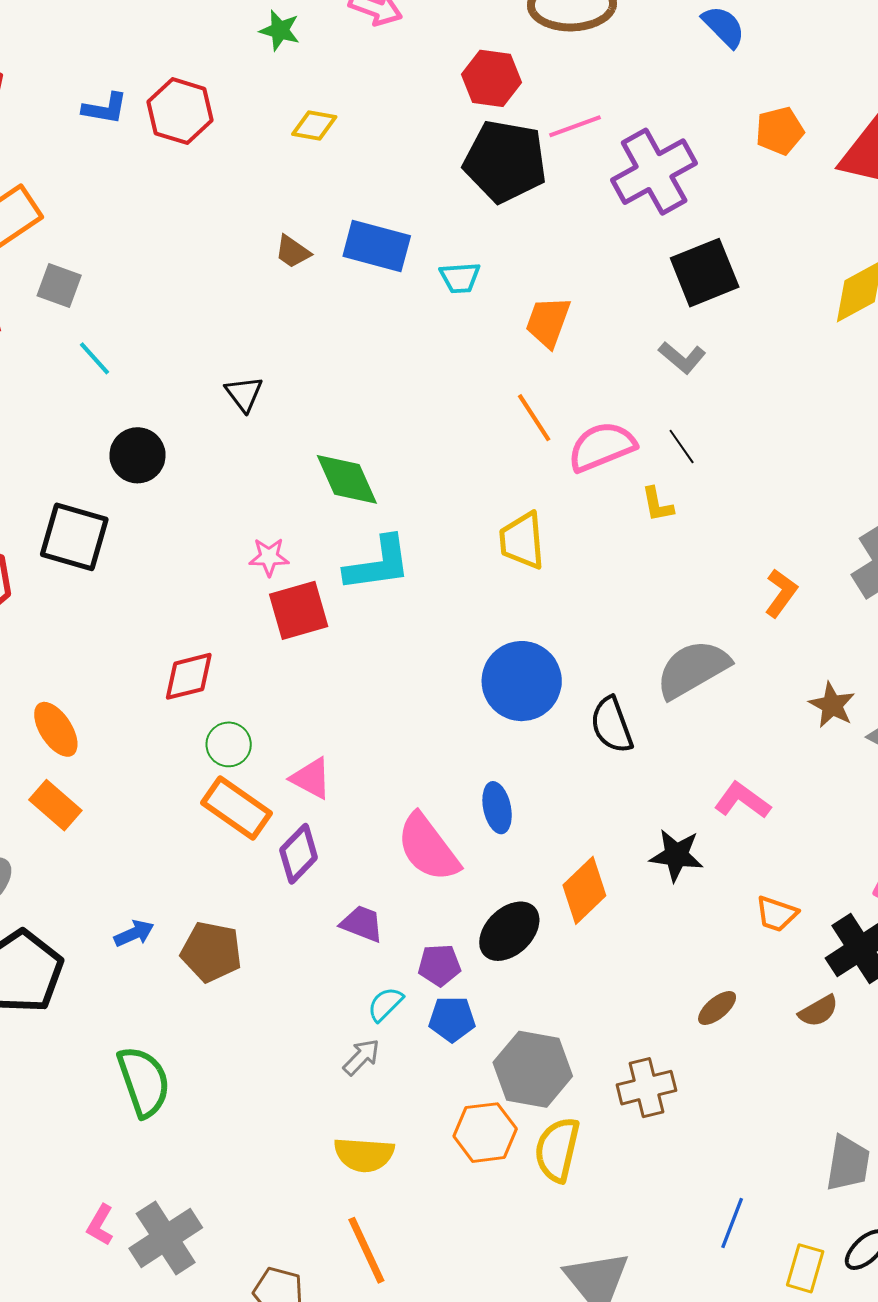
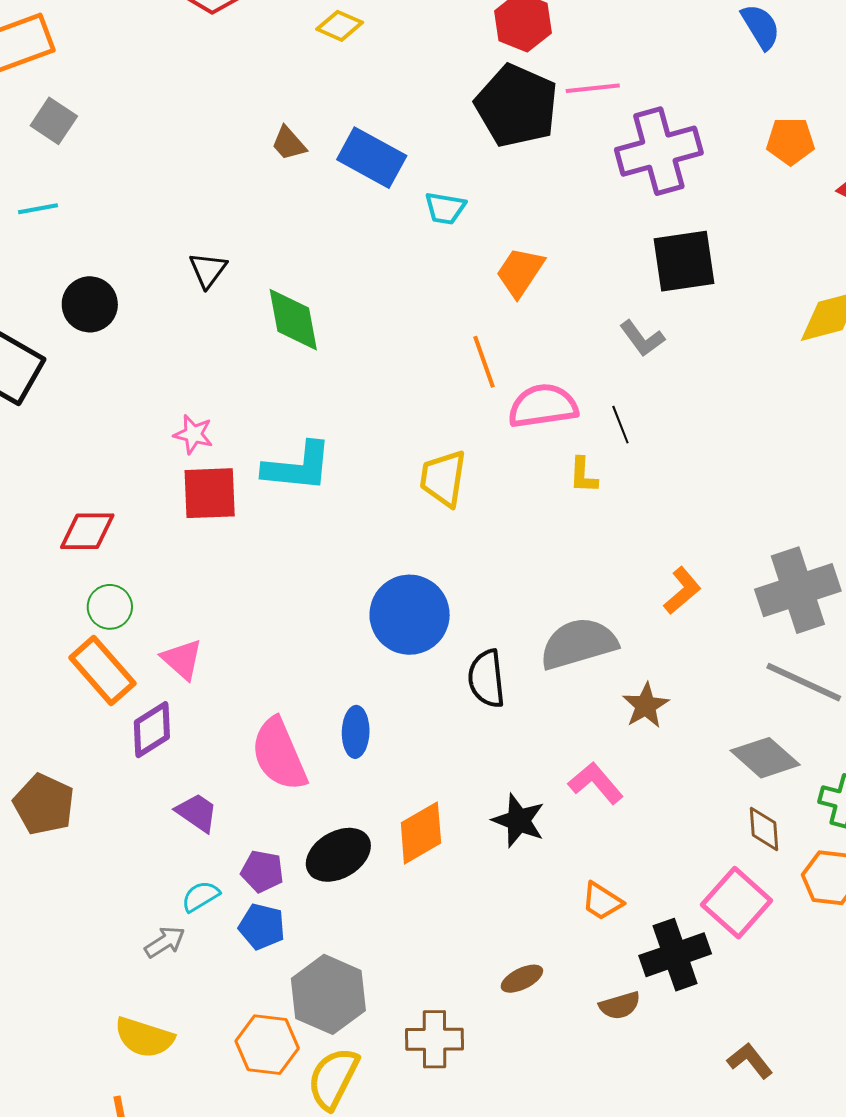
cyan line: (95, 358) -> (38, 209), moved, turned -72
green diamond: (347, 479) -> (293, 320), moved
brown star: (832, 705) -> (646, 706), moved

